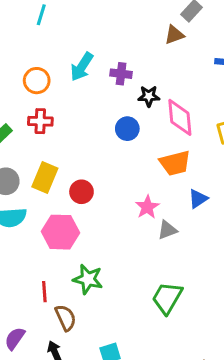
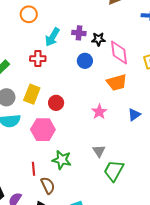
cyan arrow: (82, 67) -> (52, 37), moved
purple cross: (121, 74) -> (79, 33), moved
orange circle: (37, 81) -> (29, 14), moved
red cross: (40, 121) -> (38, 59), moved
blue triangle: (198, 199) -> (134, 115), moved
gray triangle: (167, 230) -> (99, 151), moved, turned -40

